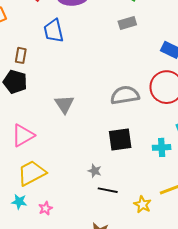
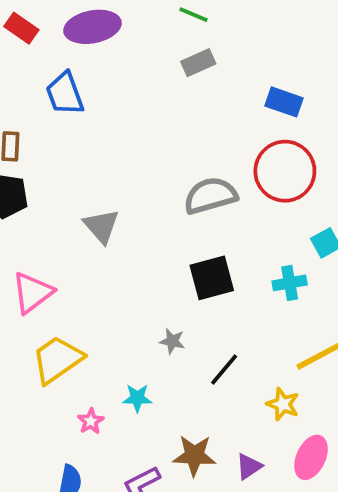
black line: (108, 190) -> (224, 370), moved, turned -54
cyan star: (19, 202) -> (137, 398), moved
yellow star: (142, 204) -> (283, 404), moved

